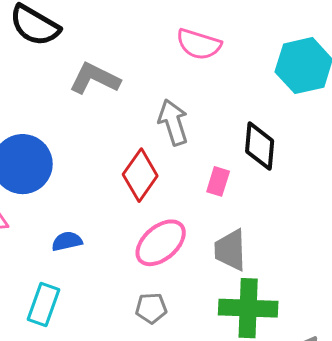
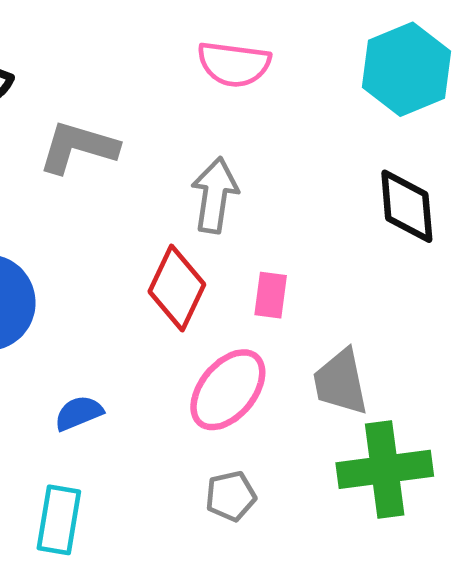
gray arrow: (173, 122) -> (215, 195), turned 36
black diamond: (260, 146) -> (407, 206), moved
pink rectangle: (218, 181) -> (271, 295), moved

